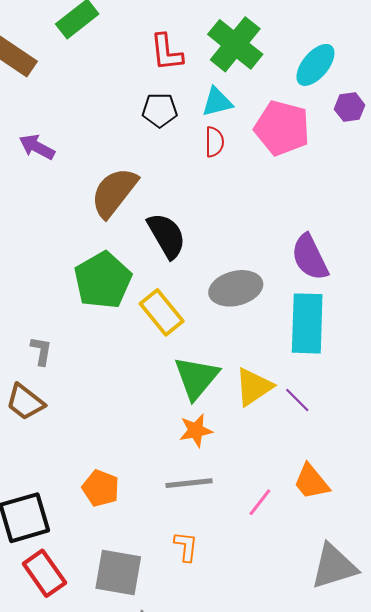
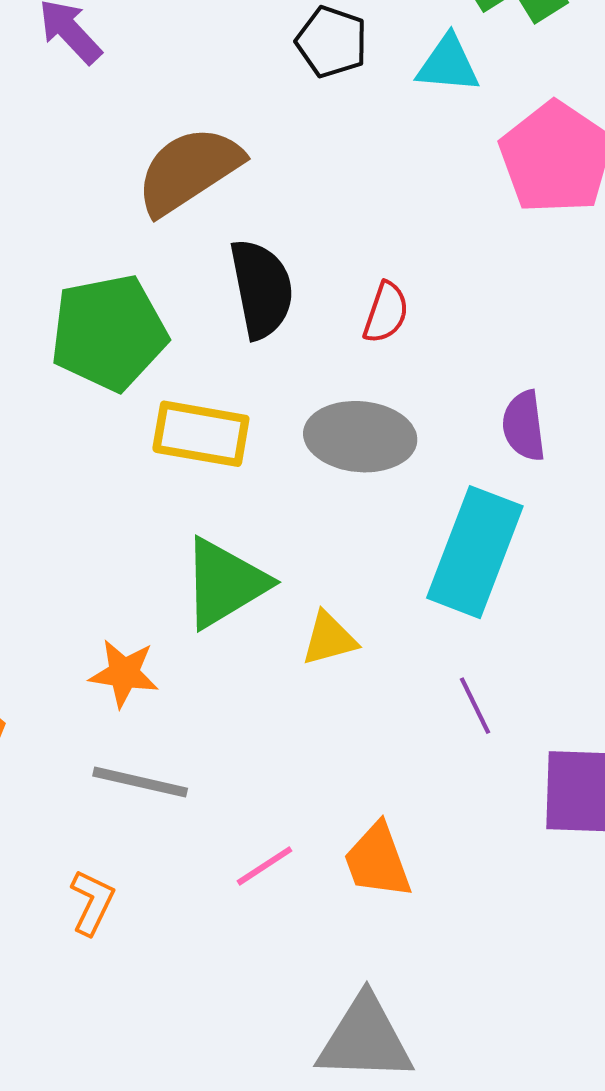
red semicircle: (214, 142) -> (386, 313), moved
purple semicircle: (310, 257) -> (524, 426), size x0.7
yellow rectangle: (162, 312) -> (201, 434), turned -60
yellow triangle: (254, 387) -> (329, 639), size x0.7
purple line: (297, 400) -> (475, 706), moved
orange star: (196, 430) -> (124, 673), moved

